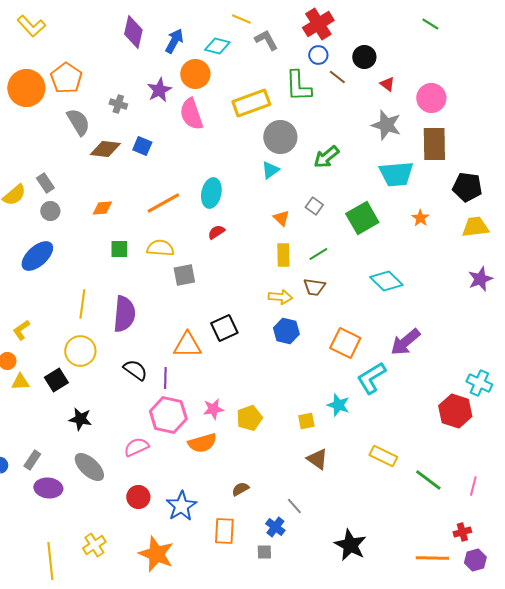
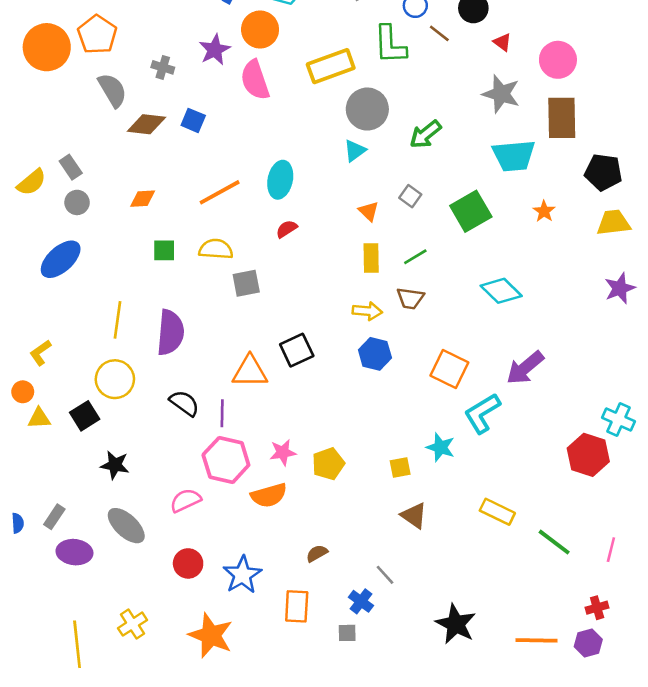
orange line: (432, 558) -> (536, 640), moved
purple hexagon: (475, 560) -> (588, 643), moved

